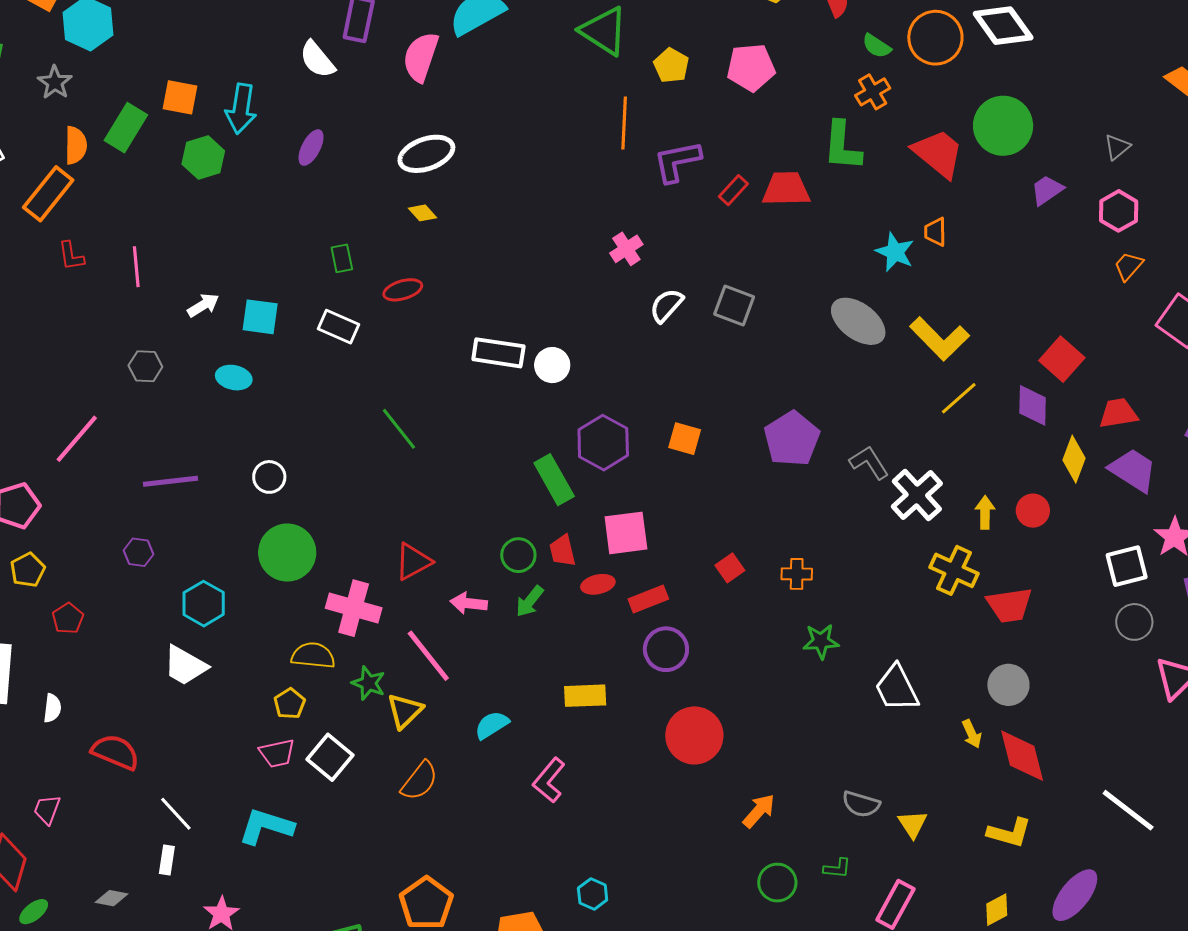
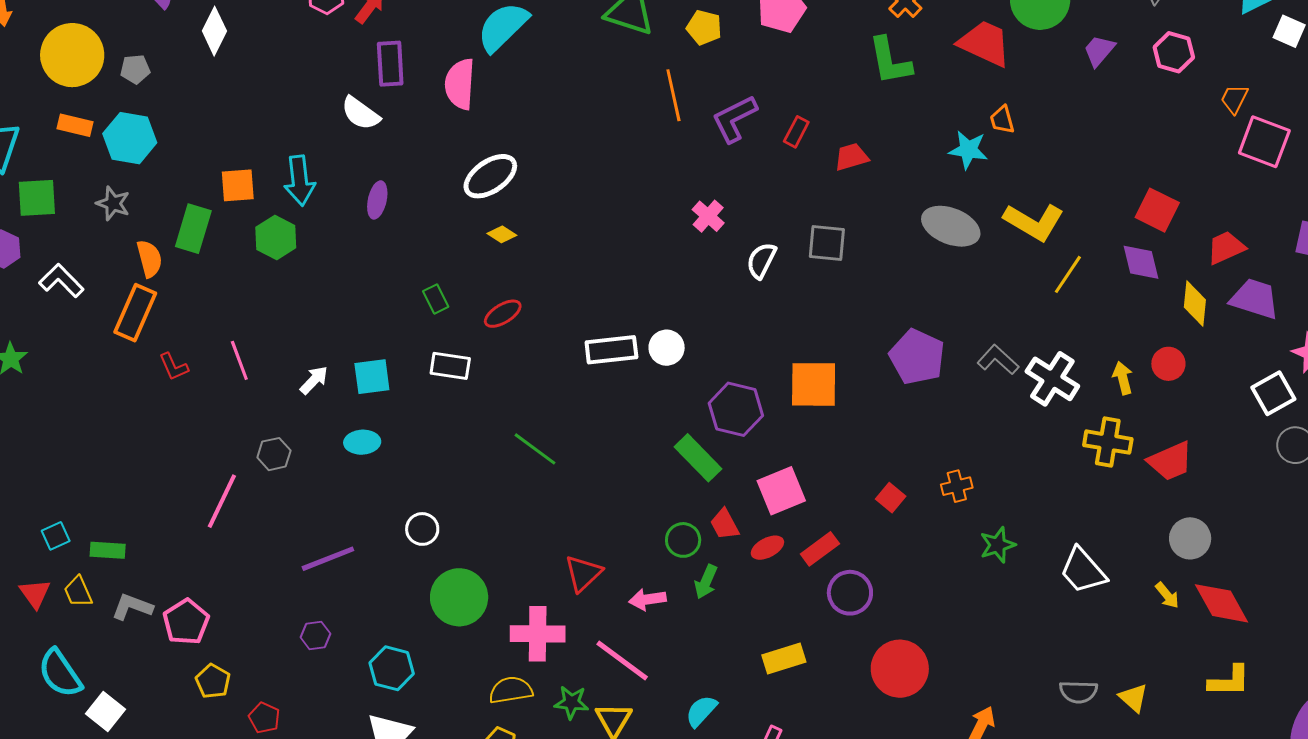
red trapezoid: (786, 189) -> (851, 157), moved, size x0.7
orange trapezoid: (1128, 266) -> (1234, 99), moved
pink line: (77, 439) -> (222, 501), moved
orange square: (685, 439) -> (814, 384), size x1.6

